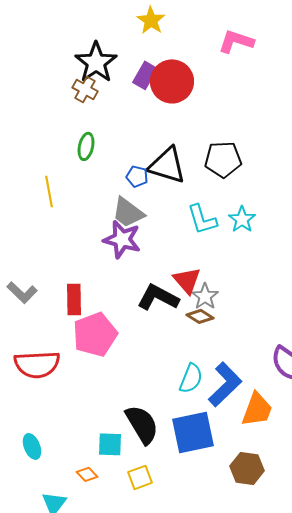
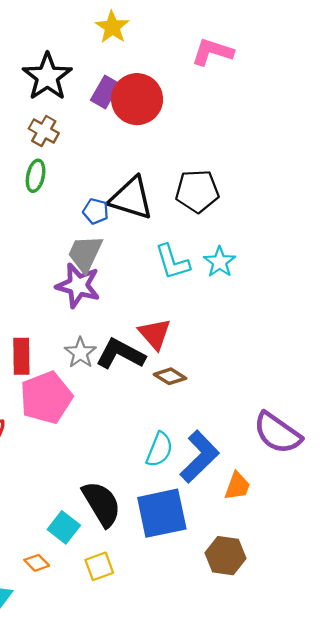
brown cross: (85, 89) -> (44, 131), moved
gray trapezoid: (128, 212) -> (85, 254), turned 78
gray star: (205, 296) -> (80, 353), moved
orange trapezoid: (257, 409) -> (237, 486), size x0.7
cyan square: (110, 444) -> (64, 527), turned 36

